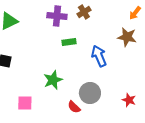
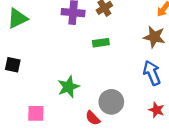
green rectangle: (69, 42) -> (101, 43), moved
blue arrow: (99, 56) -> (152, 73), moved

